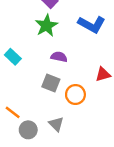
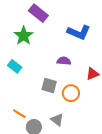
green star: (46, 26) -> (24, 36), moved
purple semicircle: (59, 57) -> (64, 61), moved

